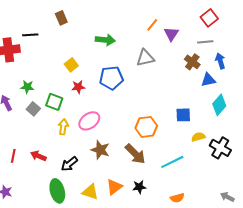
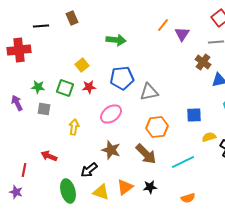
black line: (30, 35) -> (41, 26), moved
gray triangle: (145, 58) -> (149, 92), moved
green square: (54, 102) -> (65, 88), moved
gray square: (33, 109) -> (44, 109), turned -32
pink ellipse: (89, 121) -> (111, 114), moved
red line: (13, 156) -> (24, 170), moved
black arrow: (69, 164) -> (89, 170), moved

